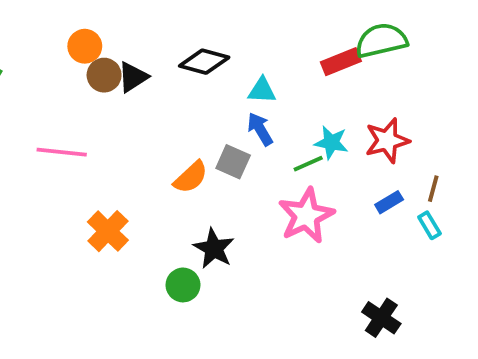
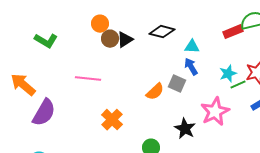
cyan star: (331, 142) -> (228, 74), turned -30
green line: (308, 164) -> (238, 85), moved
black star: (214, 248) -> (185, 129), moved

